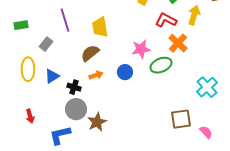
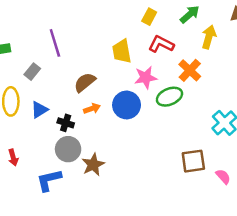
red L-shape: (166, 20) -> (161, 44), moved
yellow trapezoid: (100, 27) -> (122, 51), moved
blue circle: (125, 72) -> (127, 105), size x1.5

